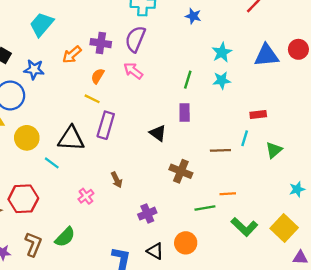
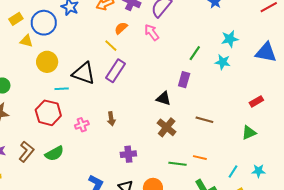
red rectangle: (258, 115) -> (256, 101), moved, turned -40
black triangle: (158, 133) -> (164, 98), moved, turned -35
cyan line: (245, 138) -> (233, 171), moved
cyan line: (52, 163) -> (62, 89), turned -56
red hexagon: (23, 199) -> (48, 113), moved

